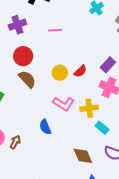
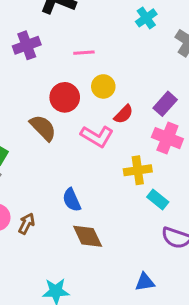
red circle: (23, 56) -> (65, 97), moved
yellow circle: (60, 73) -> (103, 86), moved
pink L-shape: (64, 104) -> (97, 136), moved
brown diamond: (83, 156) -> (88, 236), moved

